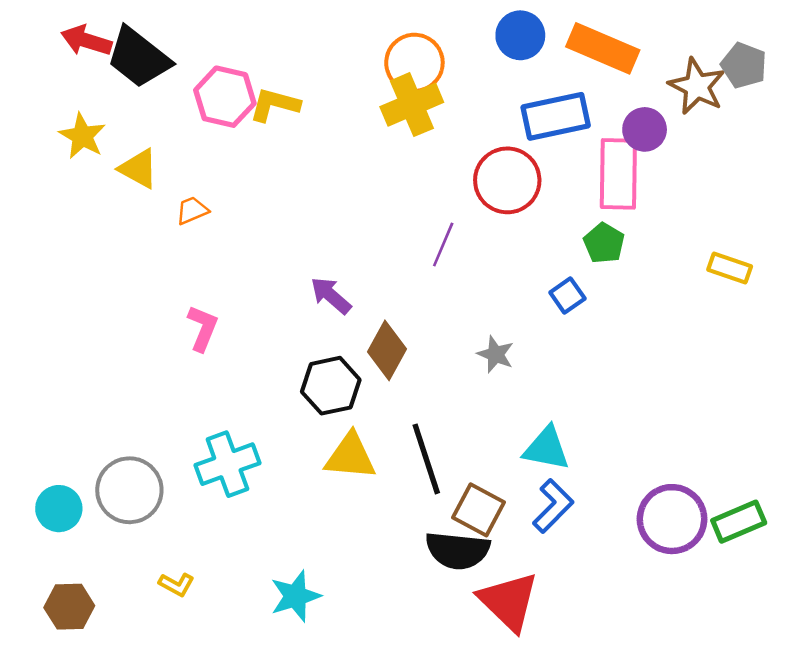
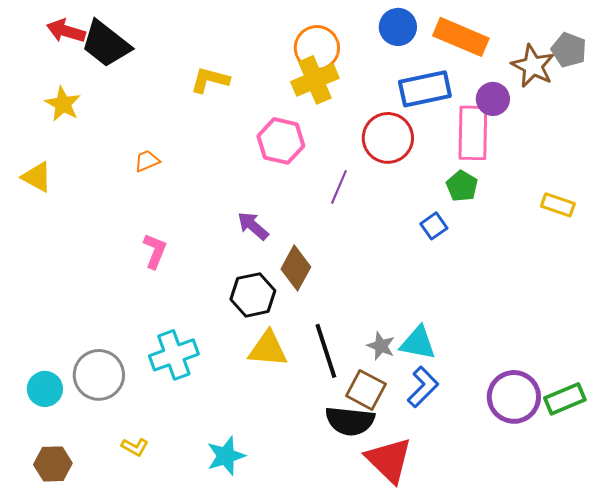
pink hexagon: (225, 97) -> (281, 141), moved
yellow triangle: (139, 169) -> (37, 177), moved
gray star: (496, 354) -> (381, 346), moved

